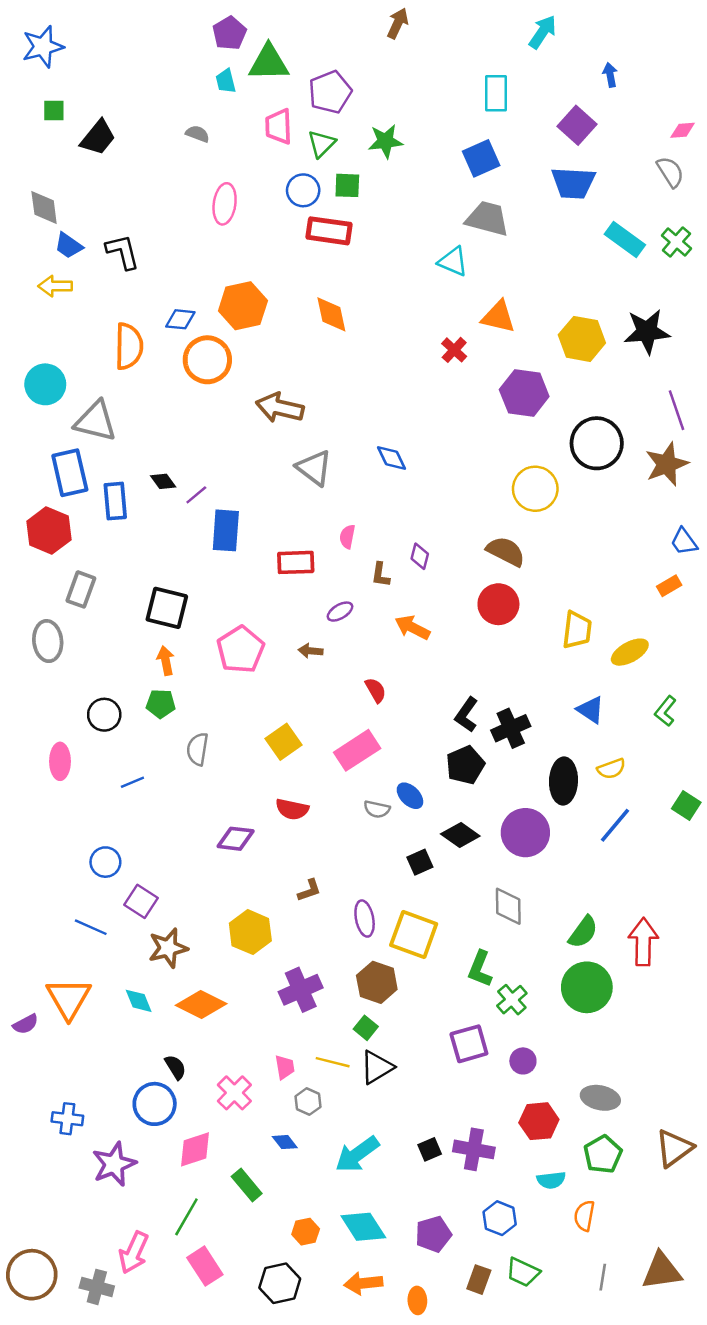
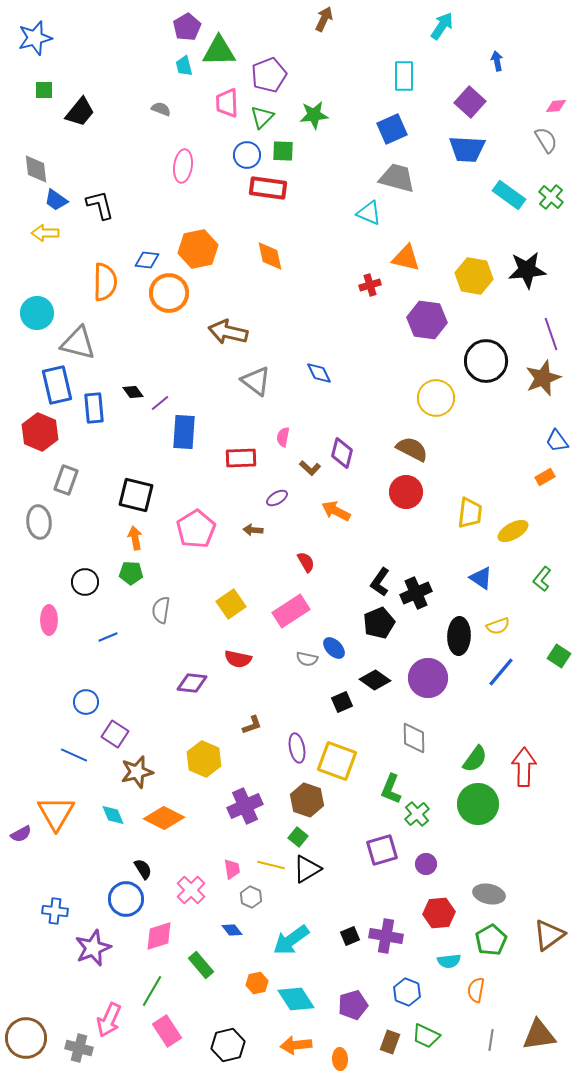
red cross: (454, 350) -> (370, 285), turned 30
purple diamond: (420, 556) -> (342, 453), size x1.4
brown L-shape: (381, 575) -> (310, 468), turned -55
orange hexagon: (306, 1232) -> (257, 983), moved

